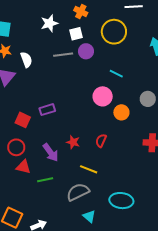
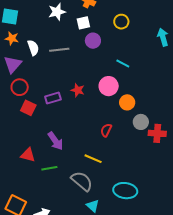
yellow circle: (114, 32) -> (121, 22), size x0.6
gray line: (63, 55) -> (59, 50), moved
gray circle: (148, 99) -> (141, 122), moved
red star: (73, 142) -> (78, 90), moved
red circle: (16, 147) -> (20, 87), moved
gray semicircle: (78, 192) -> (82, 181), turned 65

